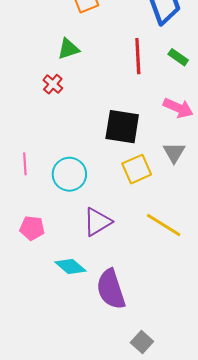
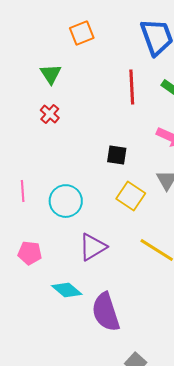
green triangle: (68, 49) -> (51, 74), moved, turned -45
black square: (122, 127) -> (117, 155), size x0.6
yellow square: (137, 169) -> (131, 196), turned -32

